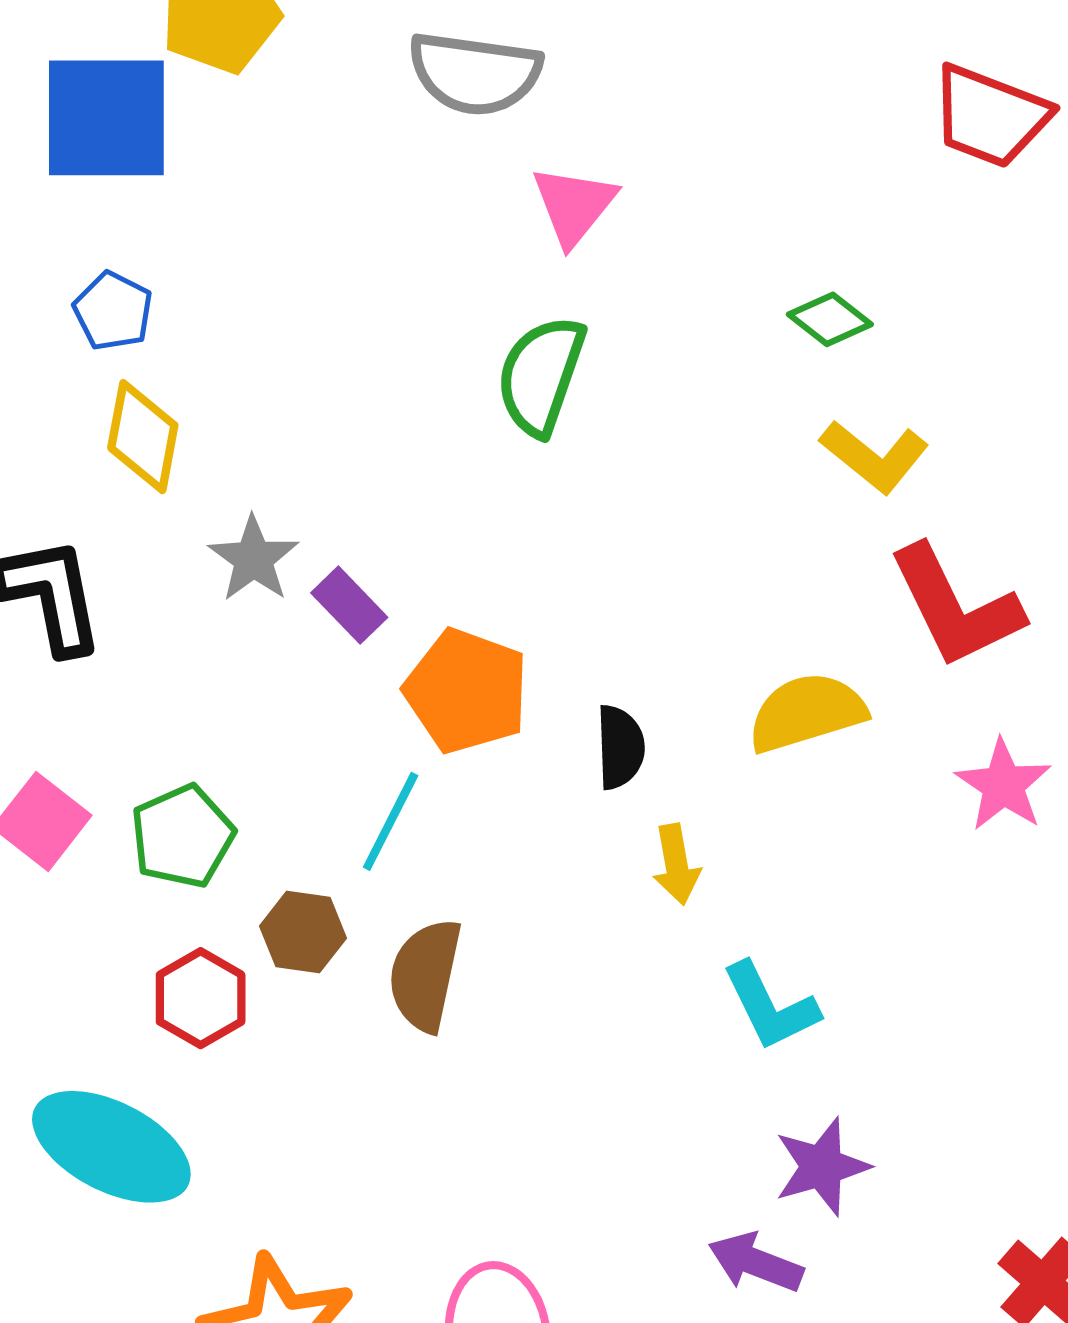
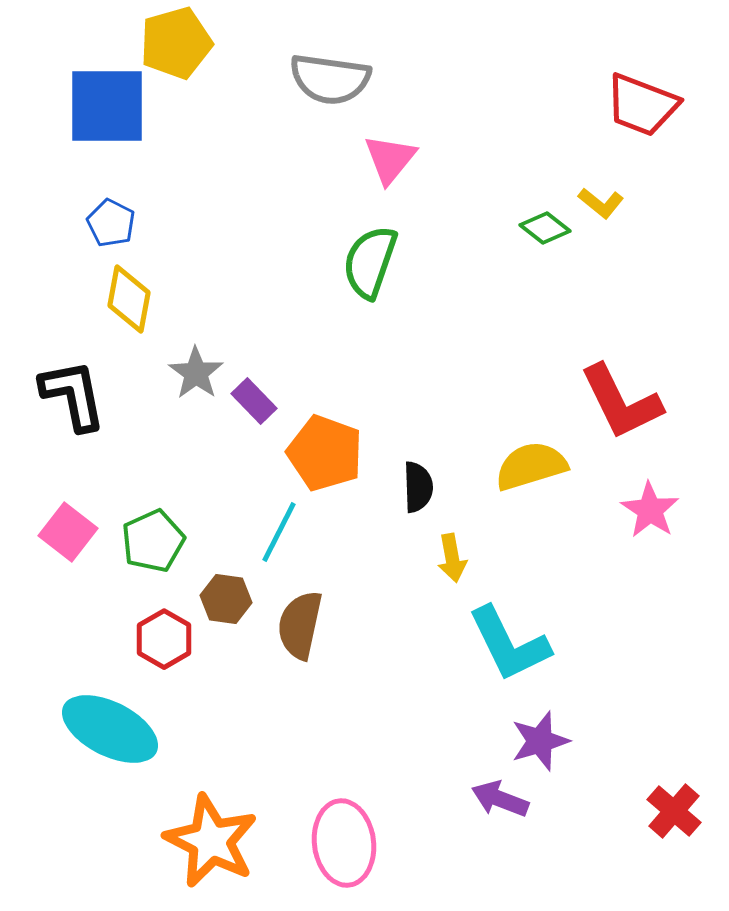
yellow L-shape: (874, 456) -> (601, 203), moved, size x0.7
cyan L-shape: (770, 1006) -> (509, 644), size x1.4

